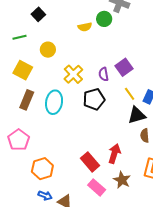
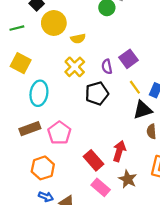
yellow semicircle: (85, 27) -> (78, 39), moved
yellow circle: (48, 50) -> (54, 23), moved, size x1.5
brown rectangle: (27, 100) -> (30, 129), moved, turned 48
cyan ellipse: (54, 102) -> (39, 93), moved
pink pentagon: (19, 140) -> (59, 133), moved

